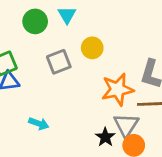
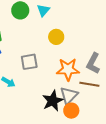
gray square: (59, 62) -> (29, 62), moved
black star: (105, 137) -> (53, 101), size x1.5

